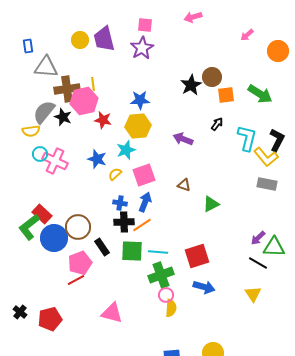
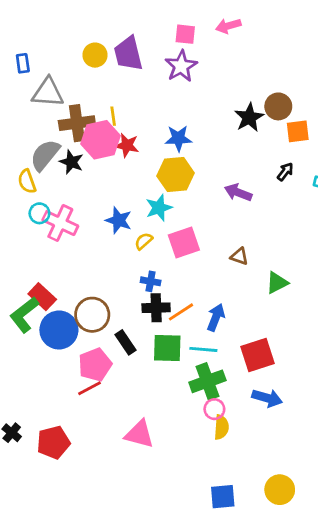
pink arrow: (193, 17) -> (228, 26), moved
red star: (103, 120) -> (127, 145), moved
yellow semicircle: (31, 131) -> (27, 181), turned 78
blue arrow: (145, 202) -> (216, 317), moved

